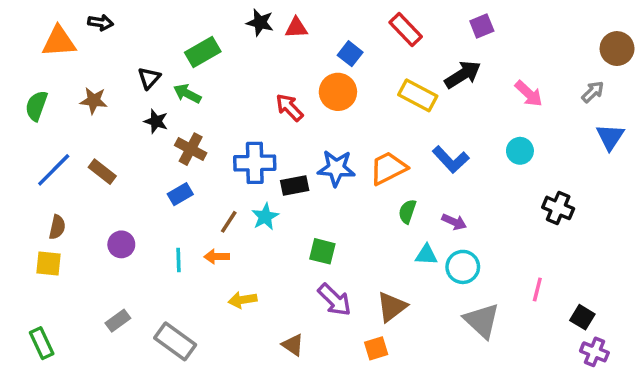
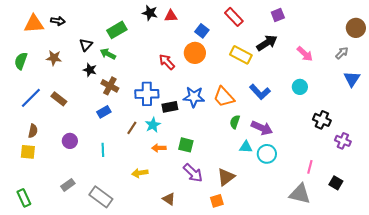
black arrow: (101, 23) -> (58, 21), moved
orange trapezoid: (388, 168) -> (224, 97), turned -105
purple arrow: (454, 222) -> (262, 128), size x1.5
orange arrow: (217, 257) -> (159, 148), moved
gray triangle: (482, 321) -> (300, 194), moved, turned -30
purple cross: (594, 352) -> (343, 141), moved

